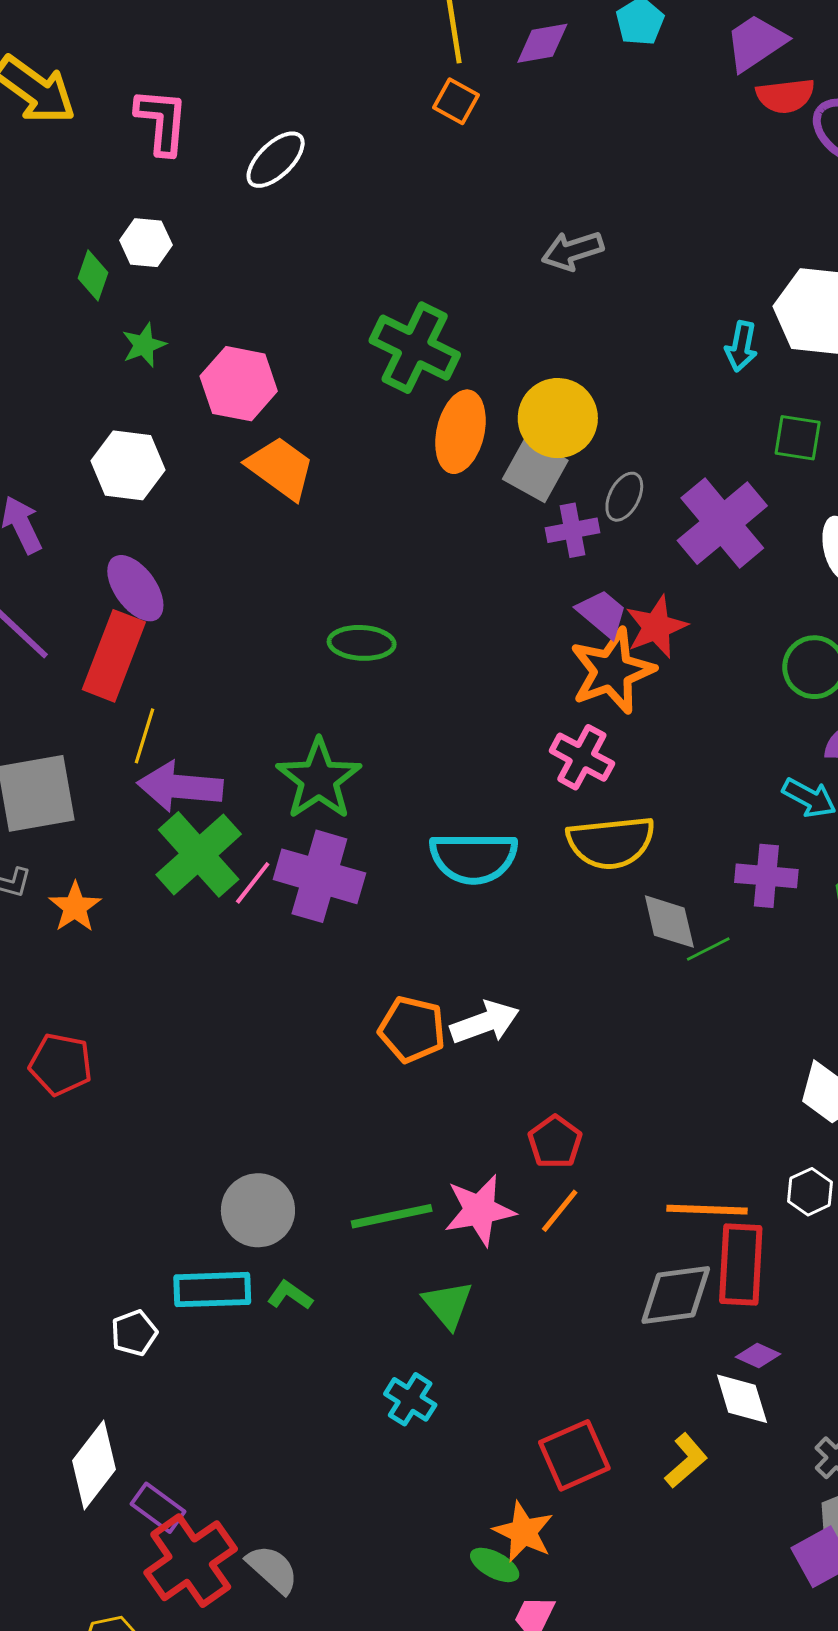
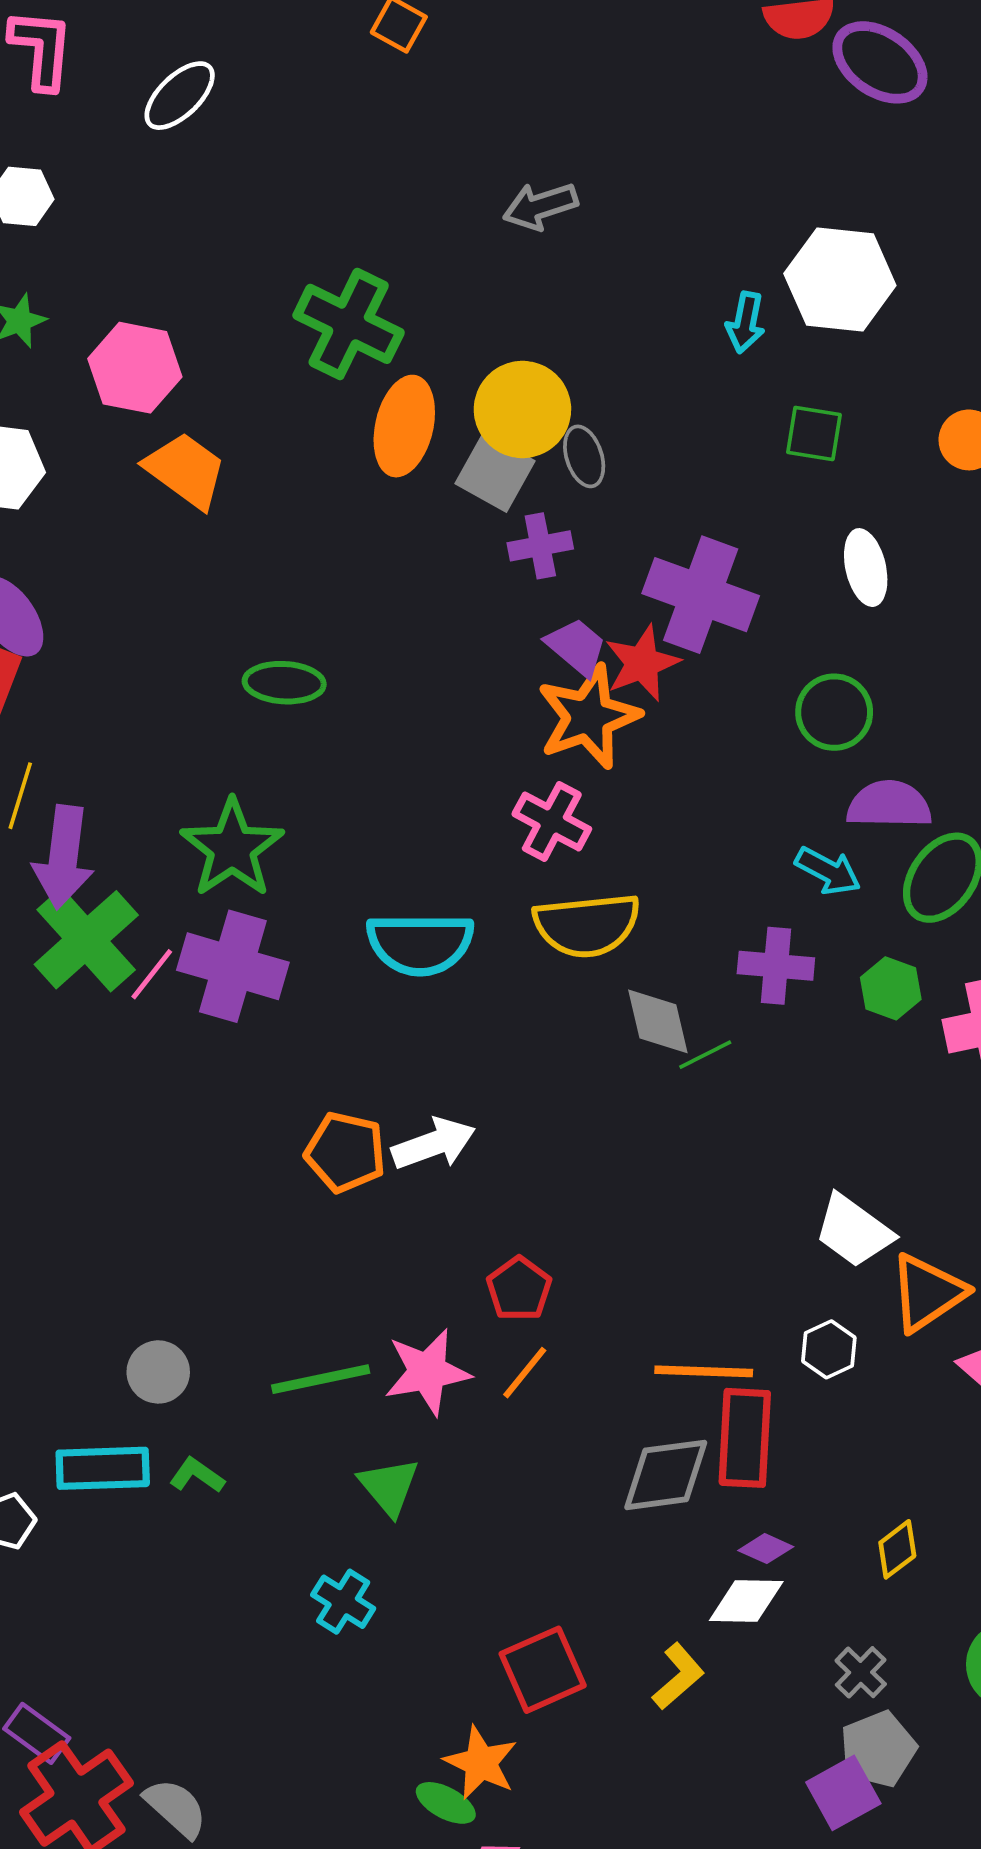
gray ellipse: (624, 497) -> (584, 456), moved, turned -45
purple cross: (722, 523) -> (701, 595), moved, turned -30
purple arrow: (180, 787) -> (63, 857), turned -88
gray circle: (258, 1210) -> (158, 1372), size x0.7
white diamond: (742, 1399) -> (746, 1601), turned -72

